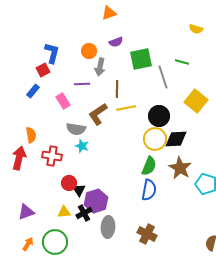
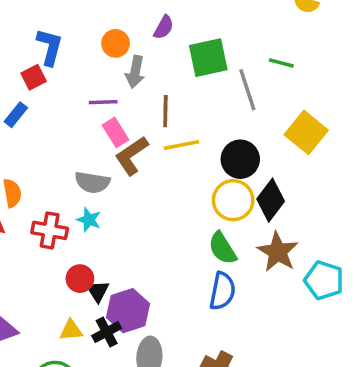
purple semicircle: (116, 42) -> (164, 27), turned -40
pink rectangle: (63, 101) -> (116, 132), moved
black diamond: (176, 139) -> (271, 200), turned -50
cyan star: (82, 146) -> (89, 220), moved
green semicircle: (149, 166) -> (222, 248), turned 126

